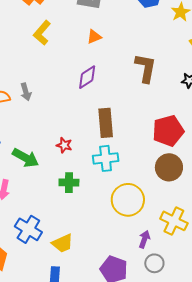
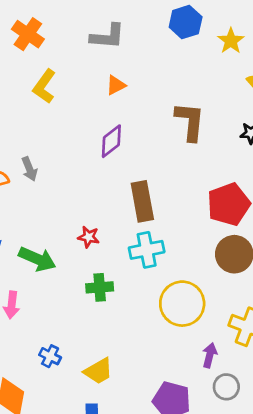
blue cross: (28, 229) -> (50, 356), size x0.6

